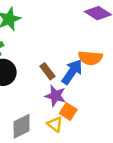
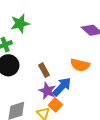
blue arrow: (72, 72) -> (62, 87), moved

